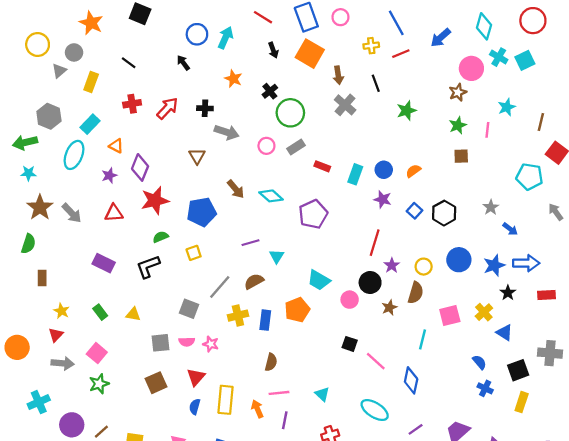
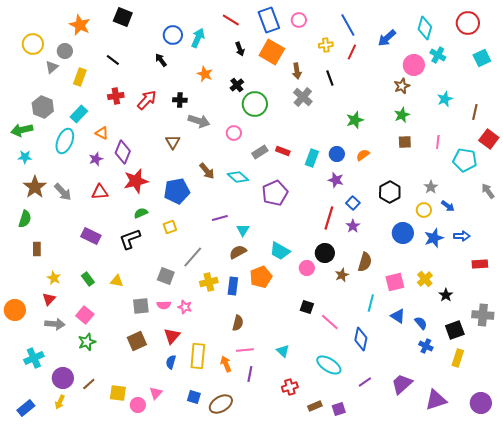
red line: (401, 54) -> (352, 52), turned -42
cyan square: (525, 60) -> (482, 58), moved
green star: (407, 111) -> (355, 120), moved
pink line: (487, 130) -> (438, 142), moved
gray rectangle: (296, 147) -> (260, 152), moved
blue square: (414, 211) -> (353, 203), moved
blue arrow: (526, 263) -> (462, 236), size x0.7
purple star: (392, 265) -> (353, 226), moved
yellow circle: (424, 267) -> (424, 210), moved
brown semicircle: (254, 281) -> (238, 252), moved
black star: (508, 293) -> (446, 295), moved
blue triangle: (504, 333) -> (398, 316), moved

